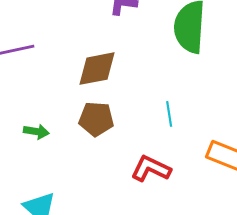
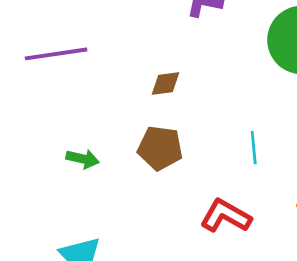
brown diamond: (97, 69) -> (165, 84), size x0.6

